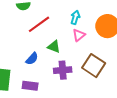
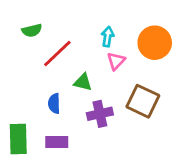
blue semicircle: (32, 59) -> (54, 103), turned 144

